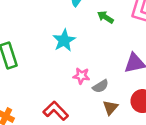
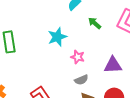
pink star: (81, 76) -> (78, 57), moved

